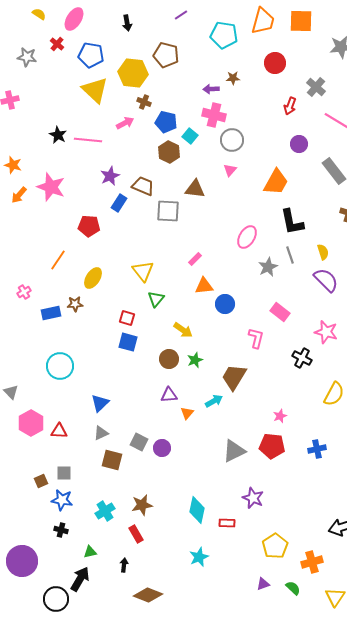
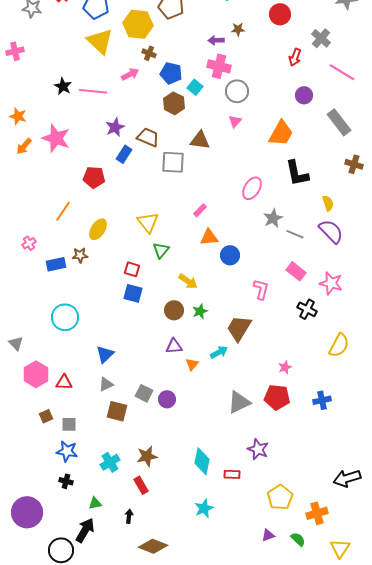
gray line: (290, 255) -> (295, 234), moved, turned -48
pink rectangle: (280, 312) -> (296, 271), moved
brown square: (41, 481) -> (46, 416), moved

